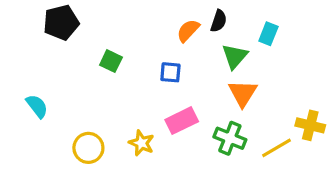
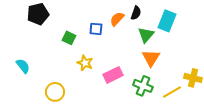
cyan rectangle: (268, 34) -> (167, 21), size x1.5
blue square: (170, 72) -> (96, 29), moved
yellow star: (141, 143) -> (85, 63), moved

